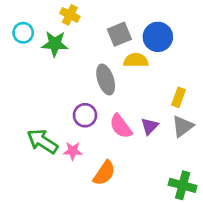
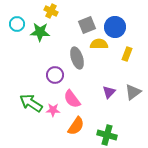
yellow rectangle: (178, 97) -> (127, 54), moved
purple circle: (85, 115) -> (55, 75), moved
pink semicircle: (121, 126) -> (72, 99), moved
green cross: (183, 185) -> (107, 135), moved

